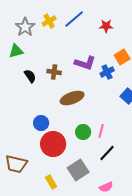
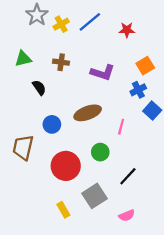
gray star: (25, 27) -> (37, 15), moved
brown cross: (54, 72) -> (61, 62), moved
blue cross: (107, 72) -> (138, 90), moved
blue circle: (41, 123) -> (52, 124), moved
pink line: (101, 131) -> (121, 127), moved
brown trapezoid: (16, 164) -> (23, 147), moved, turned 90

